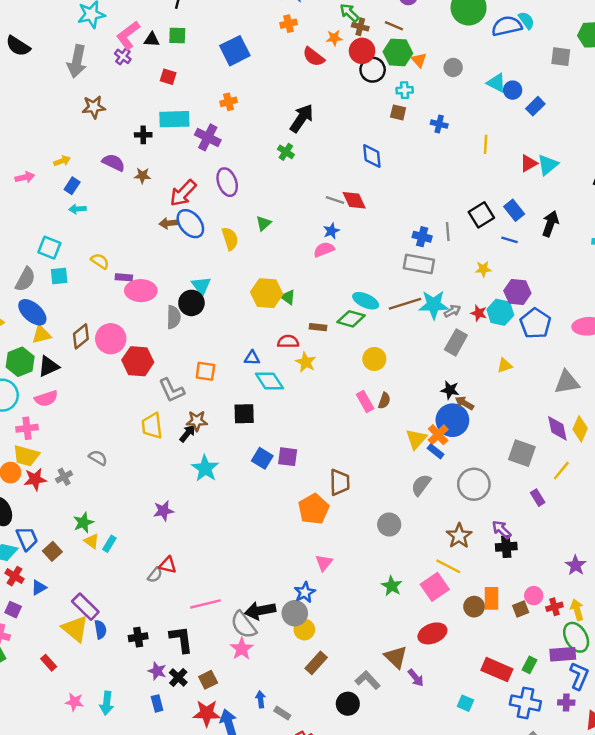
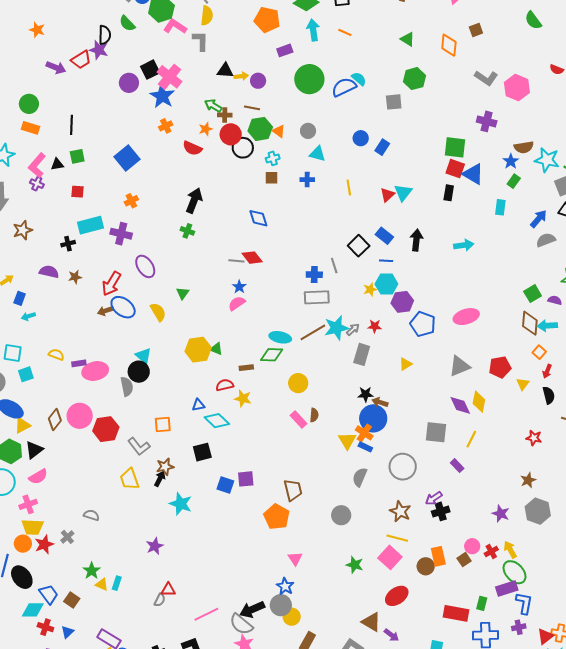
cyan triangle: (496, 83) -> (317, 154), moved
cyan hexagon: (500, 312) -> (386, 284), moved
purple arrow: (502, 530) -> (434, 498), turned -66

